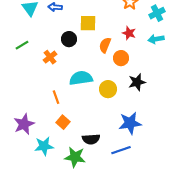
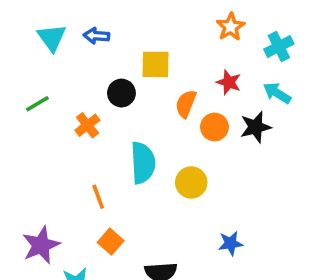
cyan arrow: (156, 39) -> (277, 93), turned 42
cyan semicircle: (81, 78) -> (143, 163), turned 95
black star: (137, 82) -> (256, 127), moved
blue star: (130, 123) -> (231, 243), size x0.6

